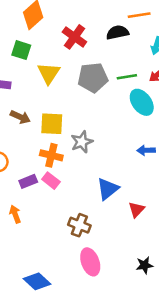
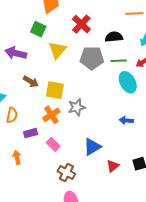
black semicircle: (117, 32) -> (114, 37), moved
orange cross: (51, 155) -> (51, 115), turned 36
pink rectangle: (51, 181) -> (53, 144), moved

